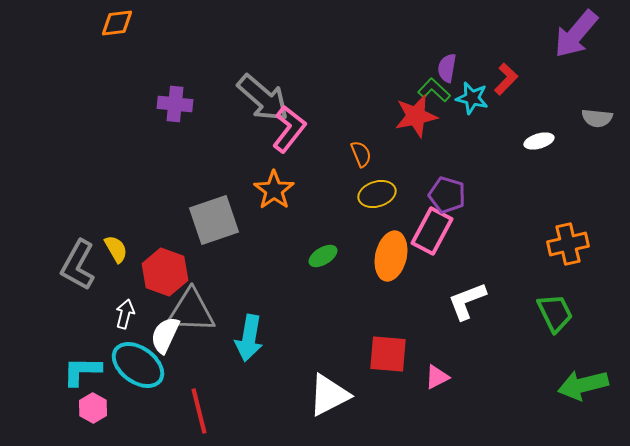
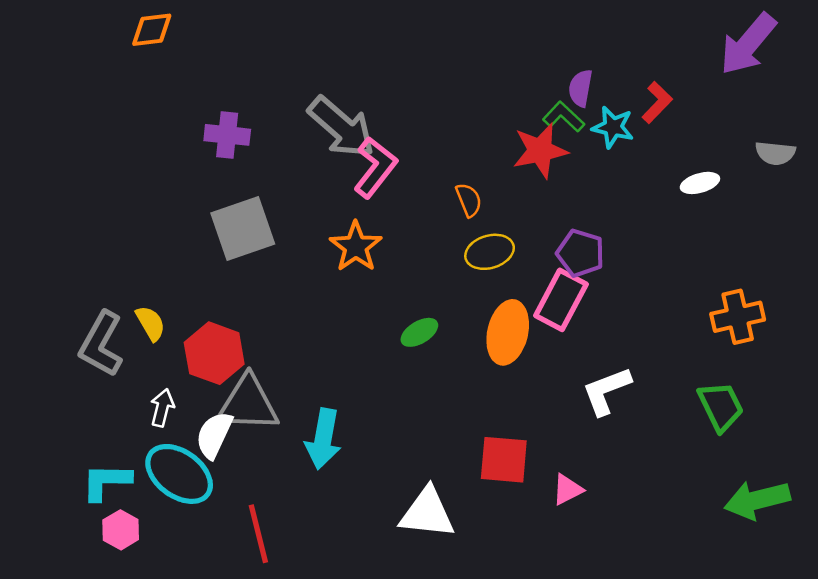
gray square: (214, 220) -> (243, 228), moved
white triangle: (329, 395) -> (427, 513), turned 33

